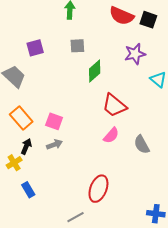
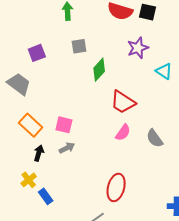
yellow cross: (14, 163) -> (29, 180), moved

